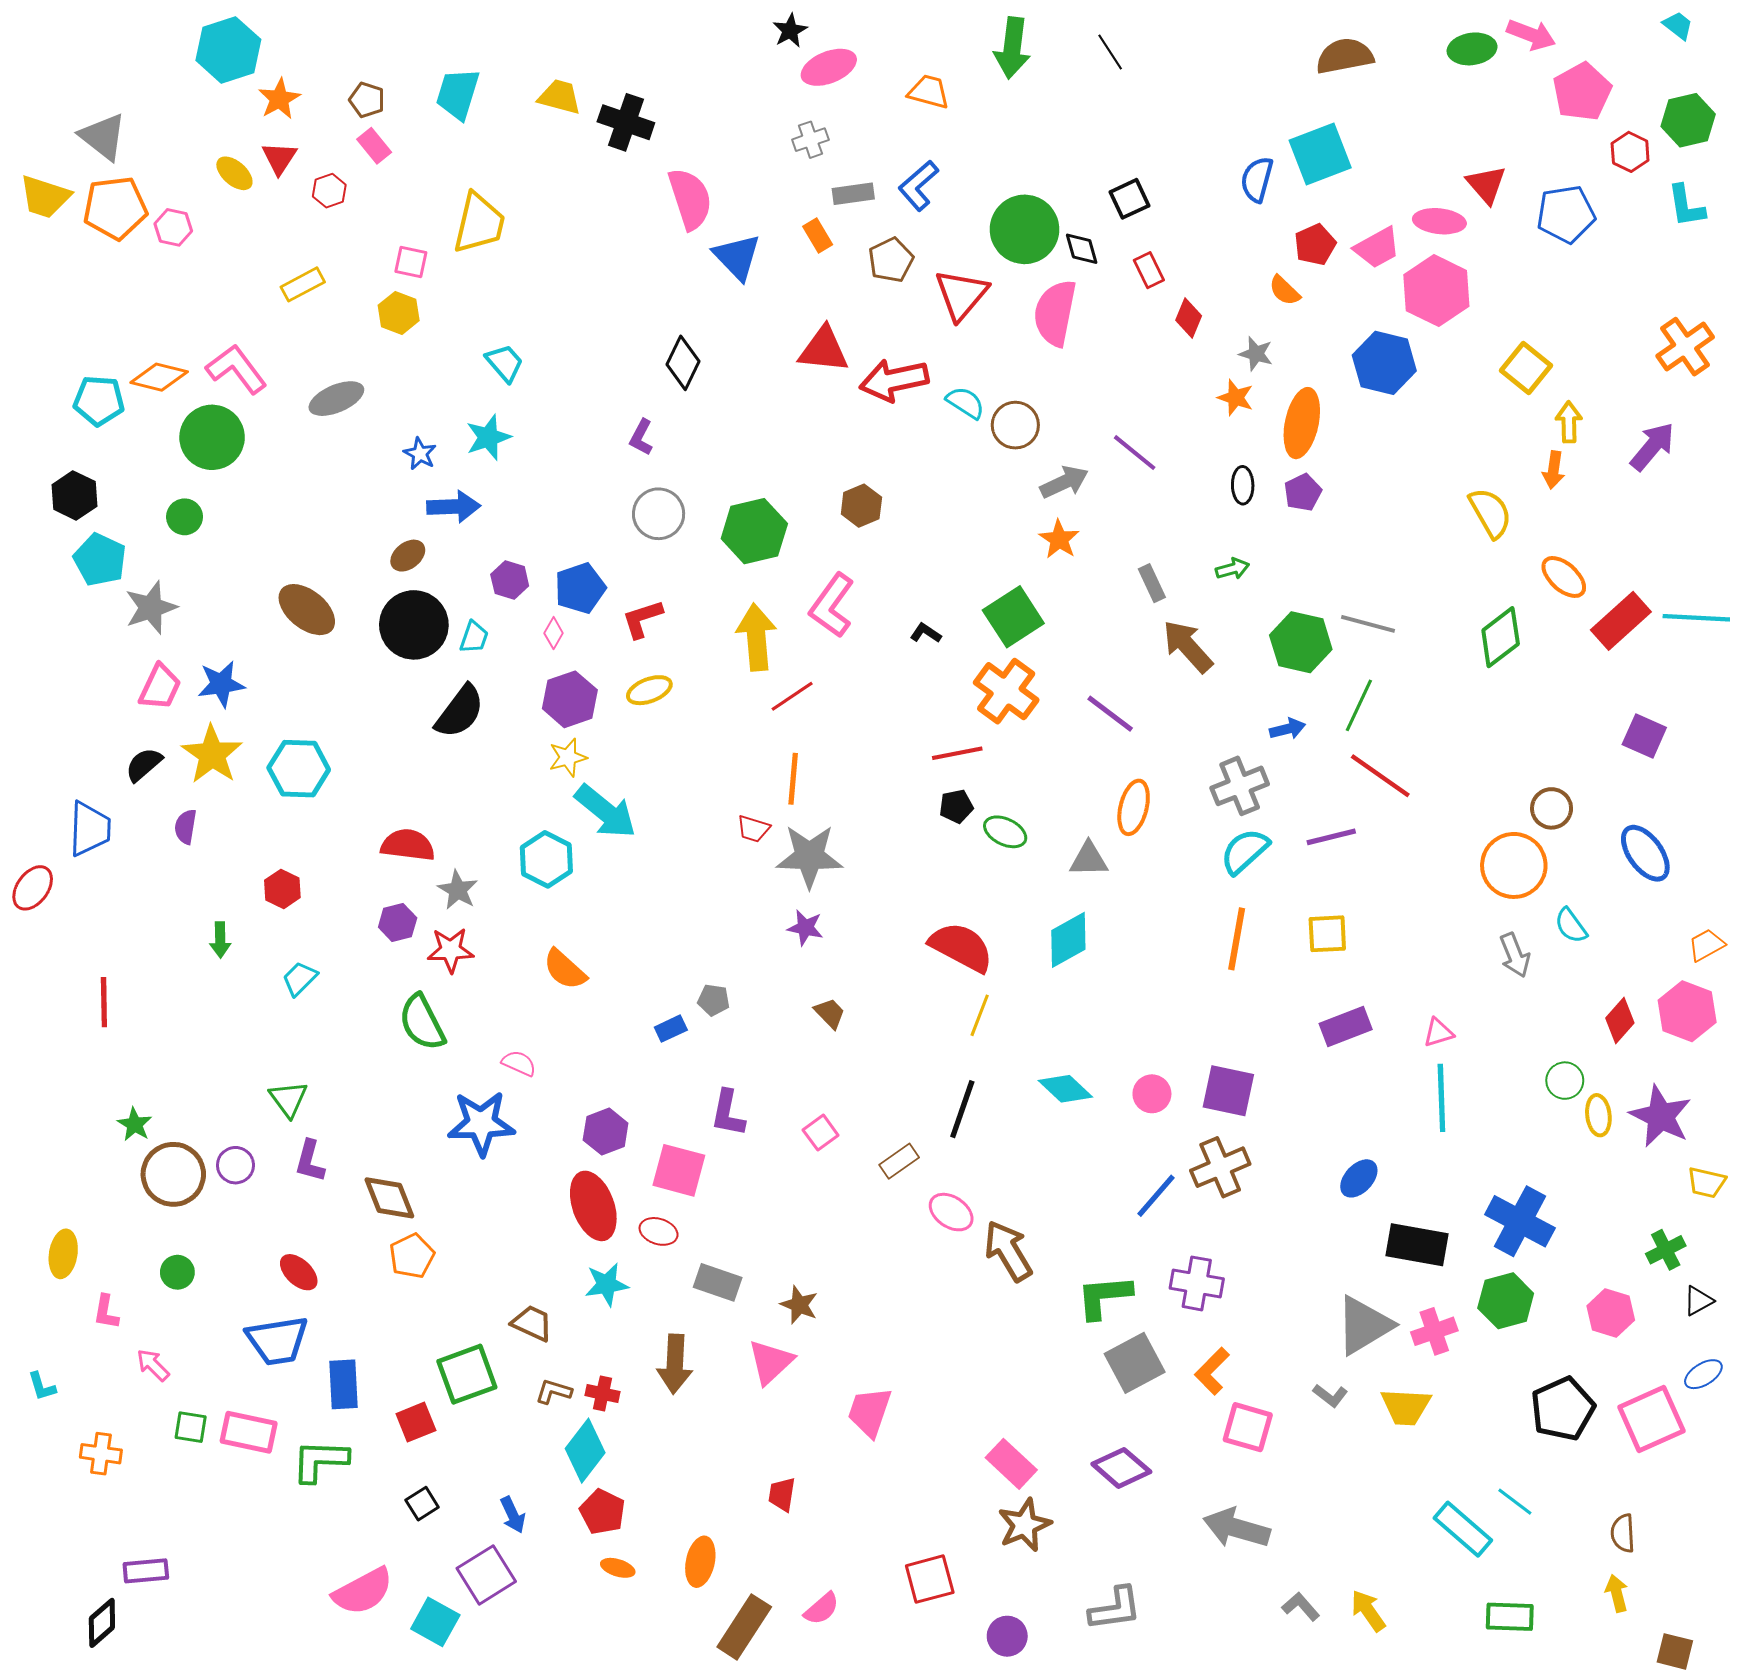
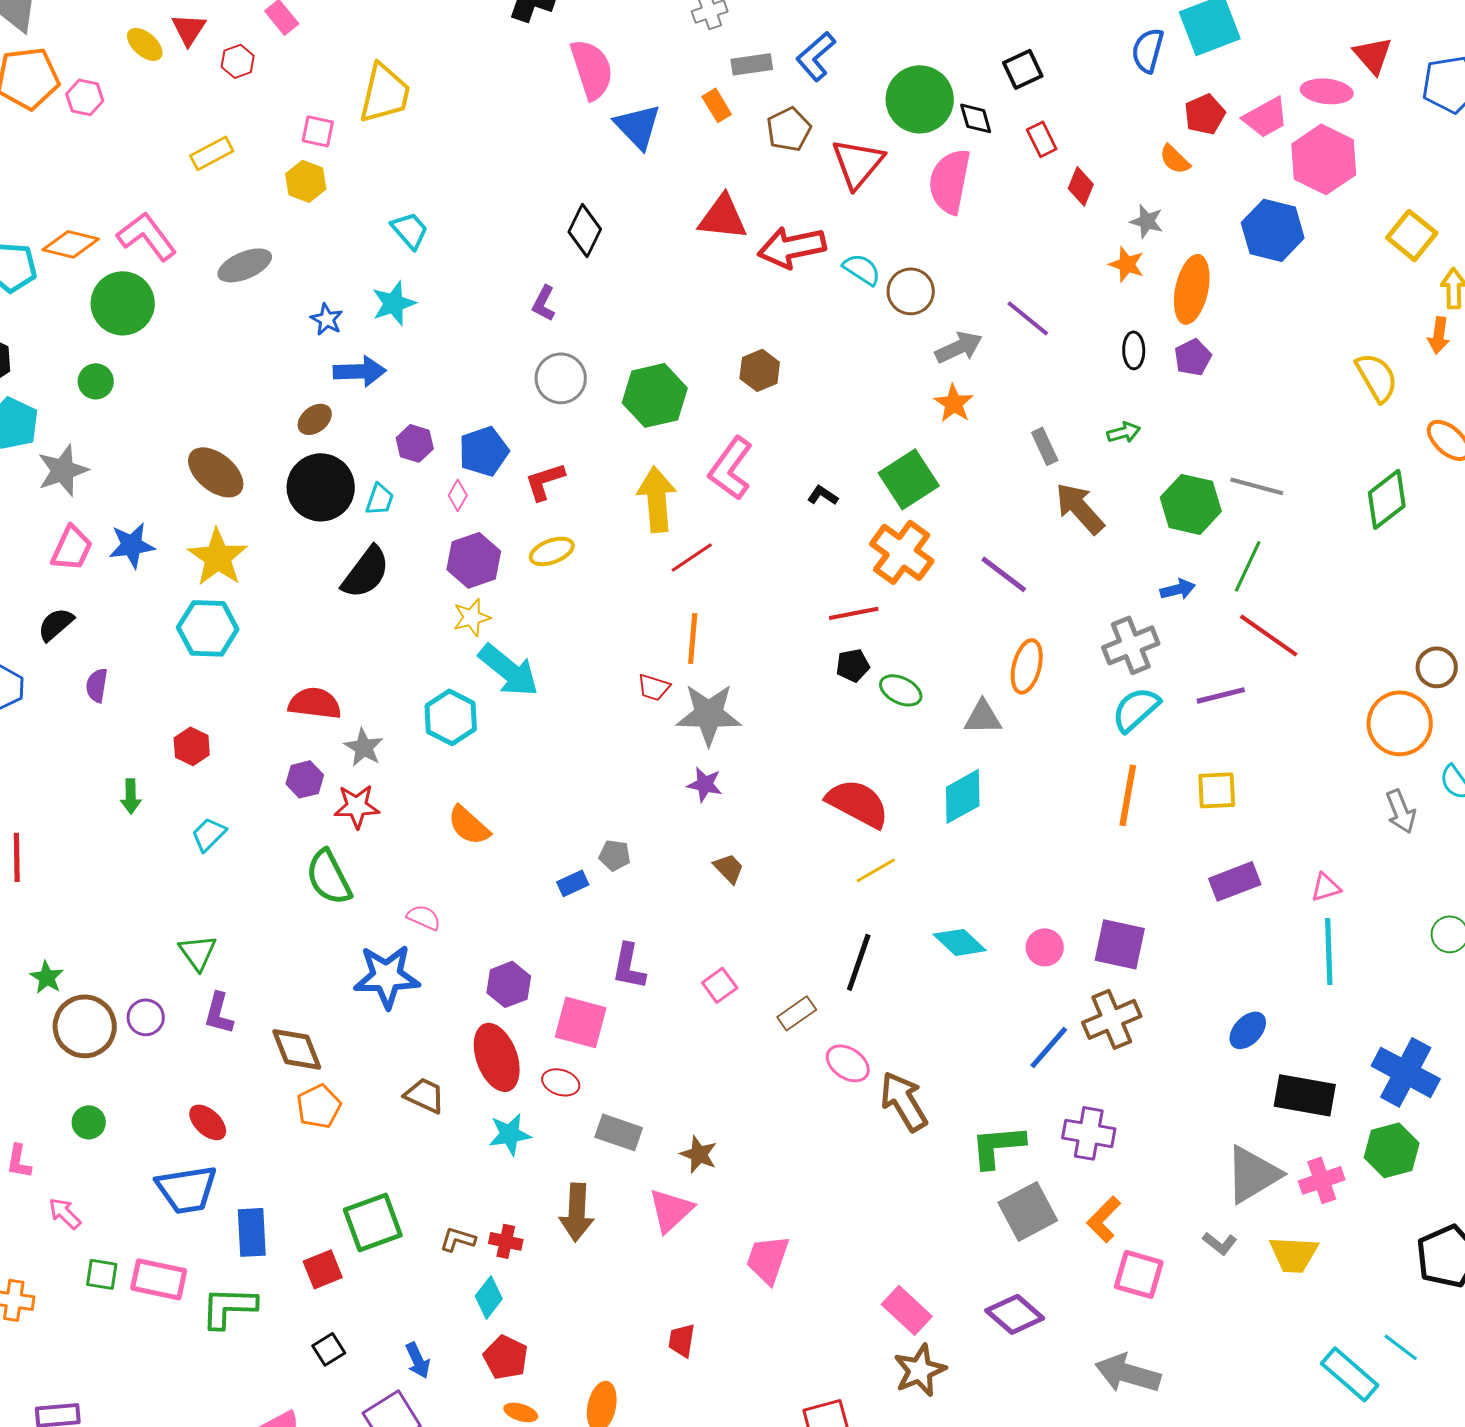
yellow star: (212, 754) -> (218, 557), moved
yellow line: (980, 1015) -> (876, 870), turned 39
brown trapezoid: (532, 1323) -> (425, 1095), moved
cyan diamond: (585, 1451) -> (489, 1297), size x0.7

